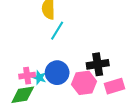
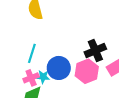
cyan line: (57, 31) -> (32, 53), moved

